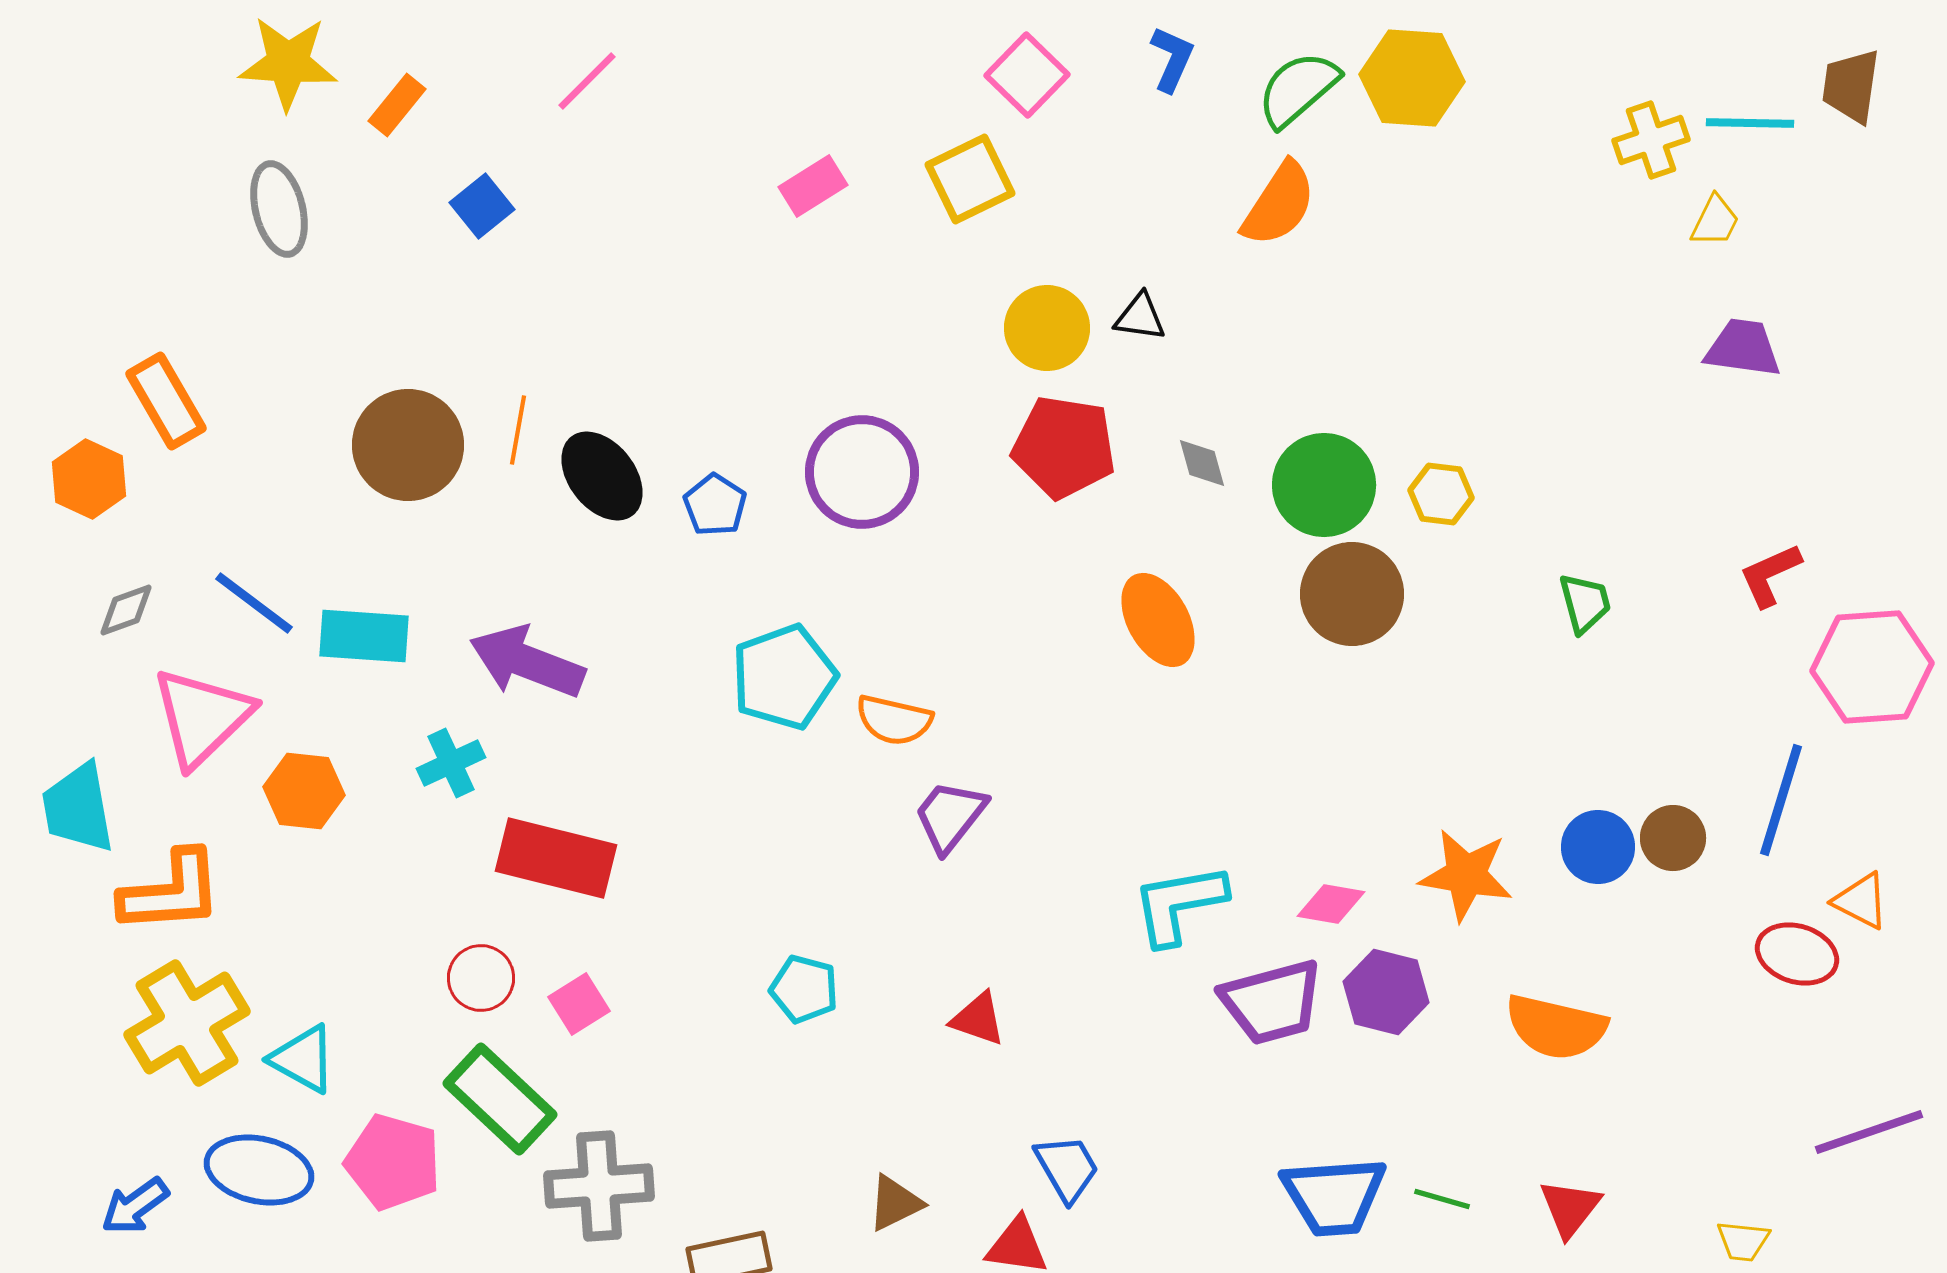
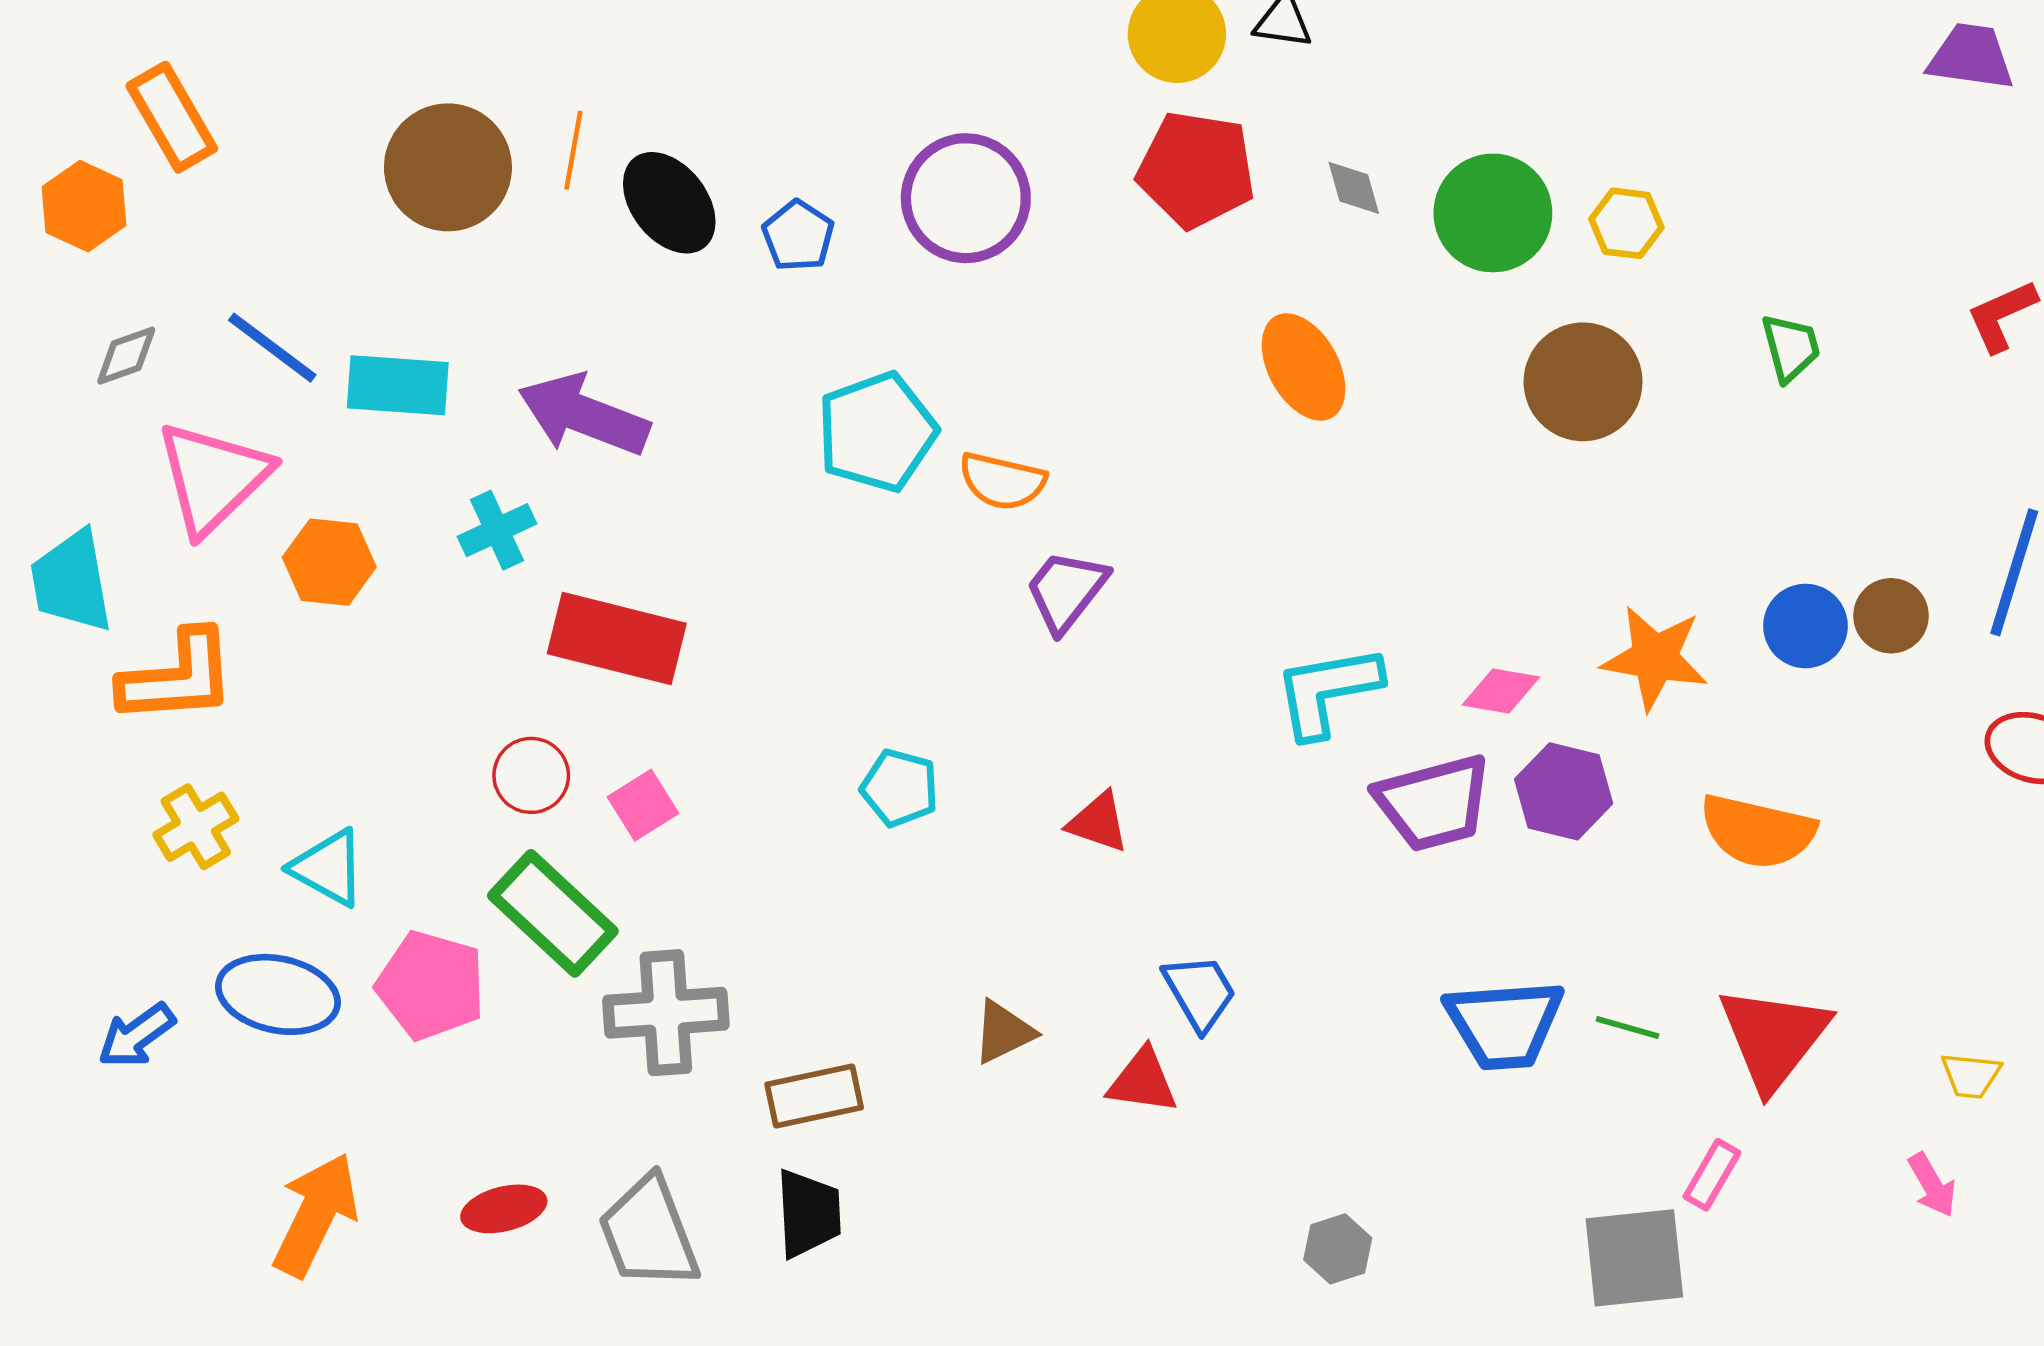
brown circle: (1352, 594) -> (1583, 382), moved
yellow cross: (187, 1023) -> (196, 827), size x0.6
red triangle: (1570, 1208) -> (1774, 1038), size x1.6

